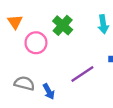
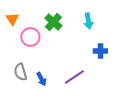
purple line: (82, 74) -> (74, 77), moved
gray semicircle: (24, 83) -> (20, 72), turned -120

